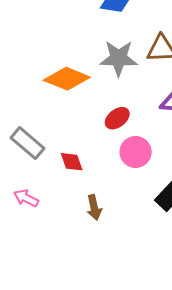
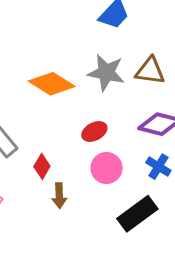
red diamond: (72, 162) -> (42, 166), turned 40
brown arrow: (94, 207) -> (59, 196), moved

